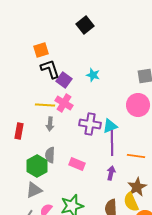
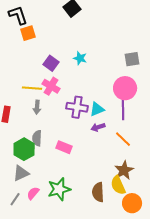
black L-shape: (50, 69) -> (18, 15), moved
purple line: (112, 143) -> (123, 107), moved
orange line: (136, 156) -> (123, 139), turned 36
purple arrow: (111, 173) -> (98, 127), moved, turned -120

